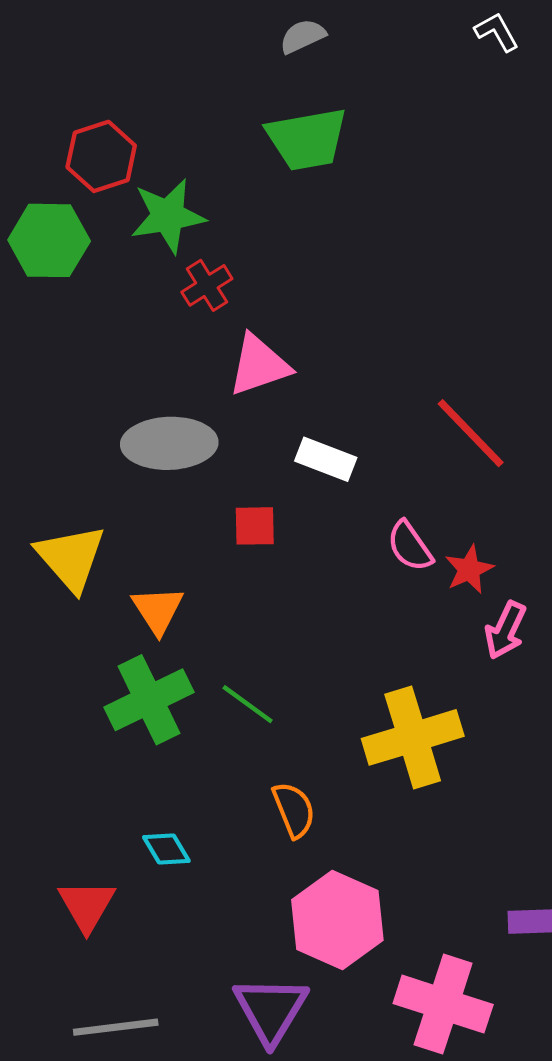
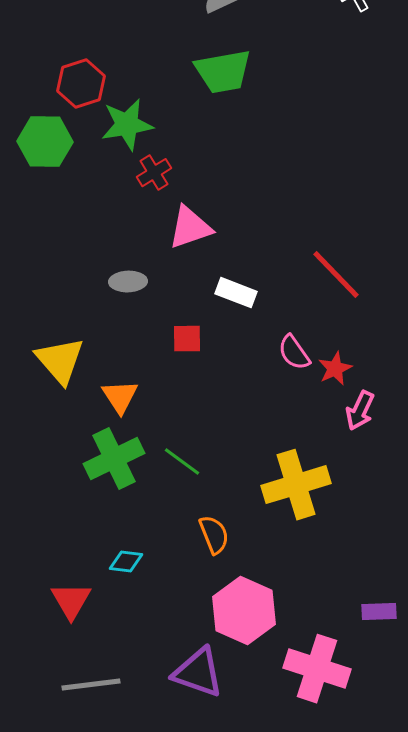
gray ellipse: (169, 443) -> (128, 282), size x0.6
cyan diamond: (166, 849) -> (126, 562), turned -52
purple triangle: (271, 1010) -> (198, 673), turned -42

